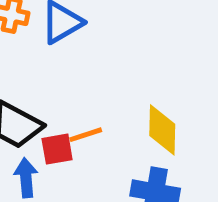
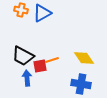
yellow diamond: (162, 130) -> (84, 58), turned -35

